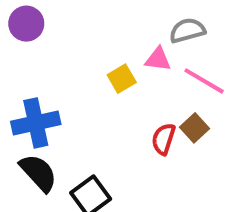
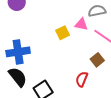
red semicircle: (163, 139) -> (82, 79), moved

